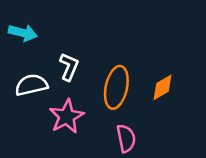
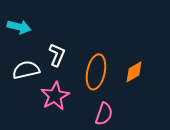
pink semicircle: (126, 138) -> (104, 114), turned 30

